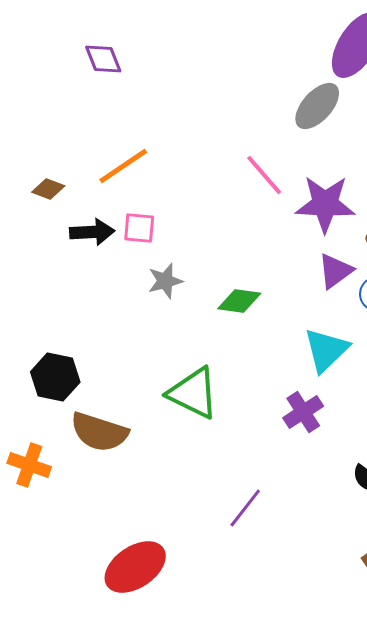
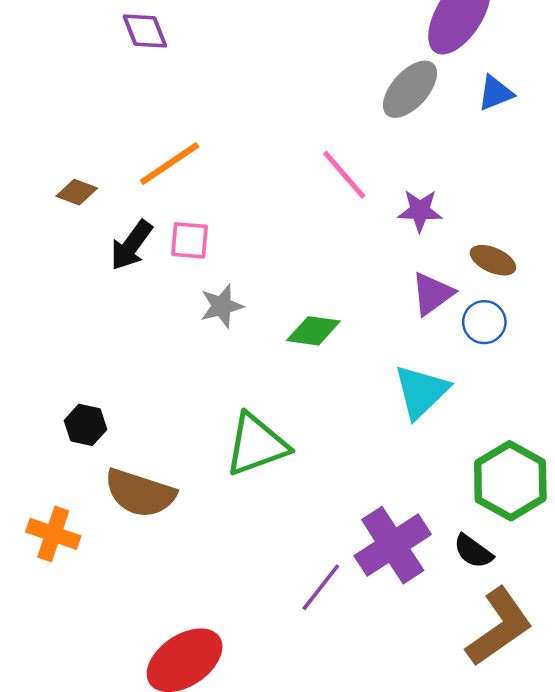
purple star: (325, 204) -> (420, 211), size x0.6
black arrow: (92, 232) -> (131, 245), turned 129
black hexagon: (55, 377) -> (85, 425), size x0.7
green triangle: (193, 393) -> (256, 445), turned -46
purple cross: (303, 412) -> (393, 545), moved, size x1.5

